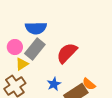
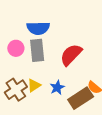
gray rectangle: (35, 49) -> (37, 50), turned -45
yellow triangle: (22, 64) -> (34, 85), moved

